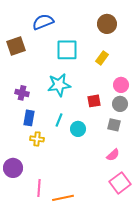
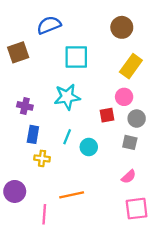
yellow rectangle: (102, 58) -> (131, 66), moved, size x1.5
pink circle: (121, 85) -> (124, 97), moved
pink square: (120, 183) -> (137, 209), turned 30
orange line: (63, 198) -> (72, 195), moved

